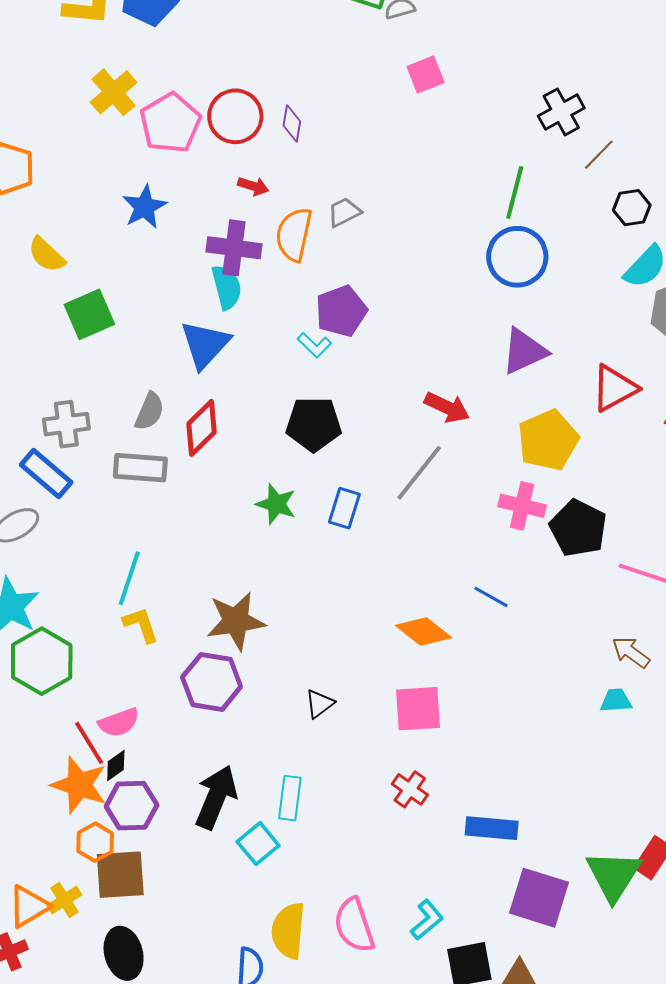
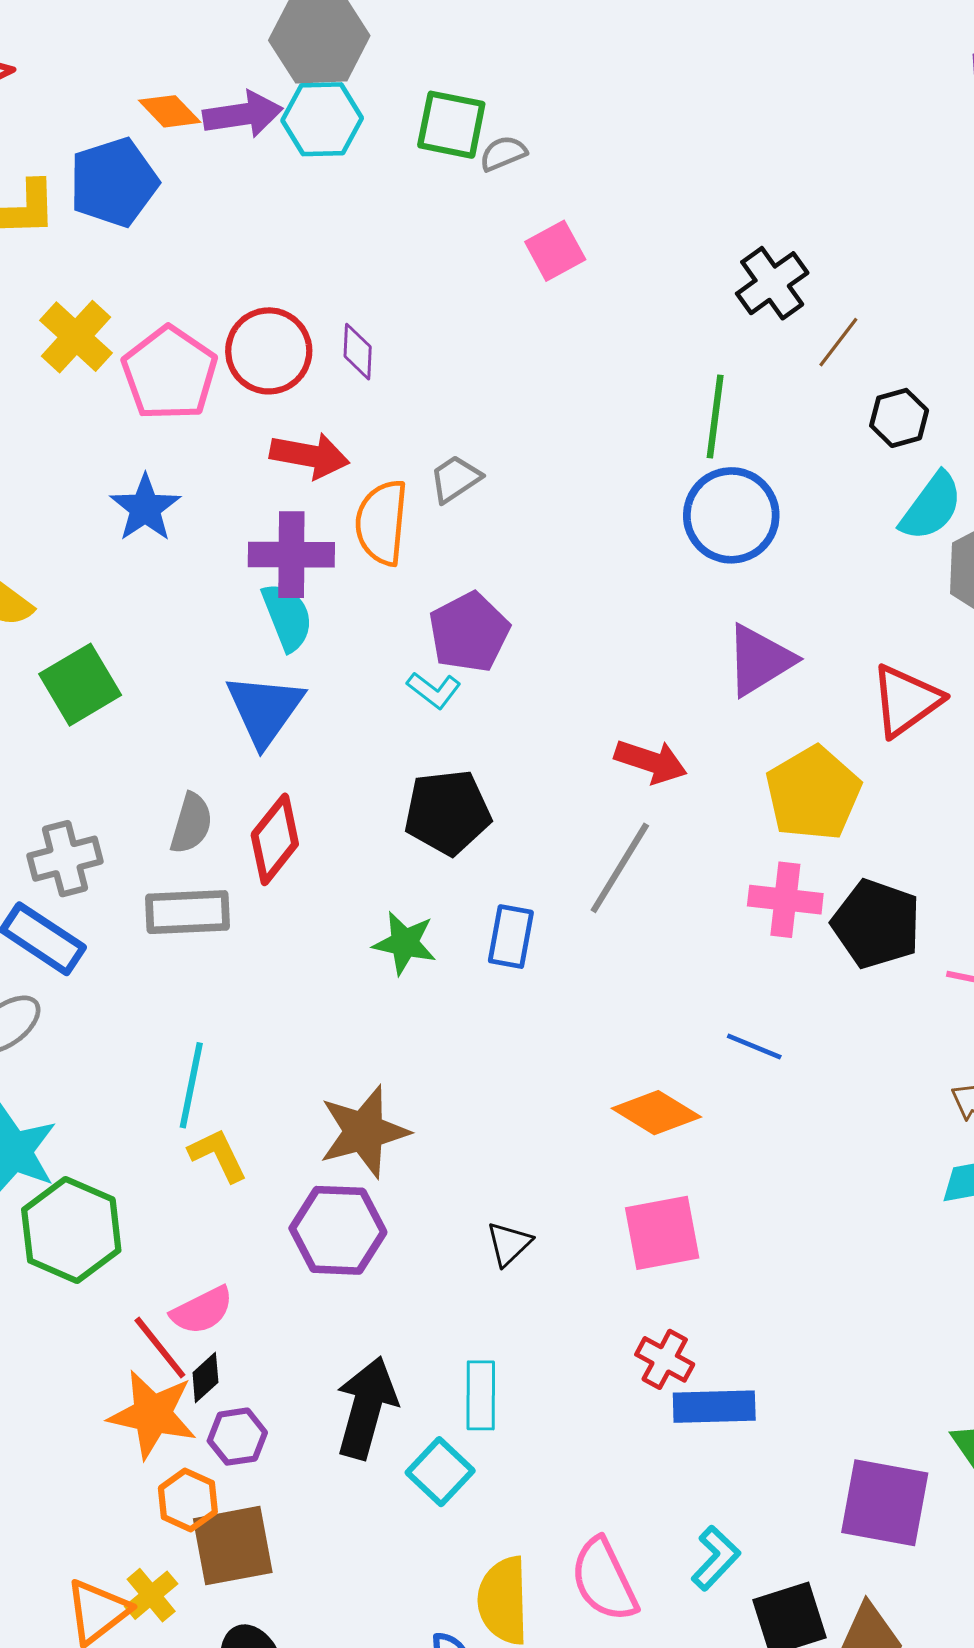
red arrow: (253, 186) -> (310, 456), size x1.6
purple hexagon: (132, 806) -> (237, 1437), size x0.7
blue rectangle: (492, 828) -> (714, 1407), moved

